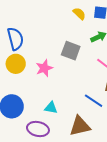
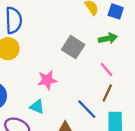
pink star: (44, 68) -> (47, 80), moved

